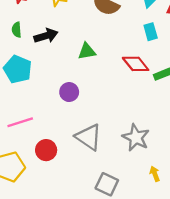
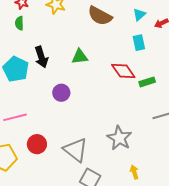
green semicircle: (17, 30) -> (19, 23), moved
black arrow: (46, 36) -> (41, 57), moved, turned 85
gray triangle: (89, 137) -> (76, 150), moved

